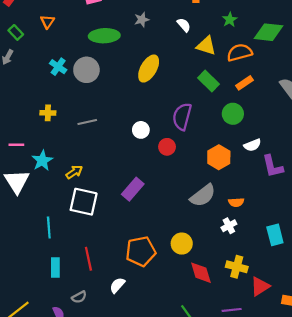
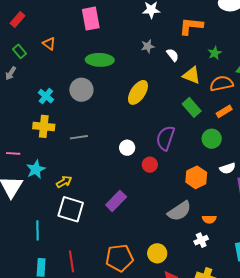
gray star: (142, 20) -> (148, 46), moved
orange triangle: (47, 22) -> (49, 44), turned -32
cyan cross: (58, 67) -> (46, 96), moved
yellow cross: (48, 113) -> (44, 126), size x1.5

